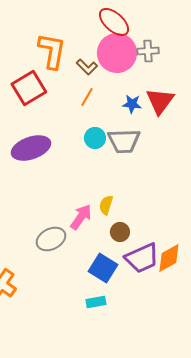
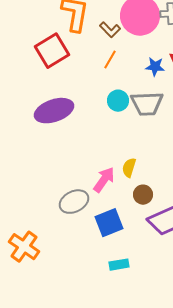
blue square: (103, 268) -> (109, 223), moved, turned 36

